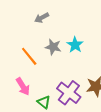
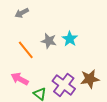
gray arrow: (42, 18) -> (22, 13), moved
pink arrow: (23, 87) -> (20, 79), turned 150

